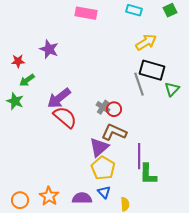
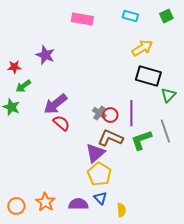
gray line: (139, 84) -> (165, 131), moved
red semicircle: (65, 117) -> (61, 123), size x0.7
purple line: (139, 156) -> (131, 113), moved
green L-shape: (148, 174) -> (141, 140), moved, turned 70

